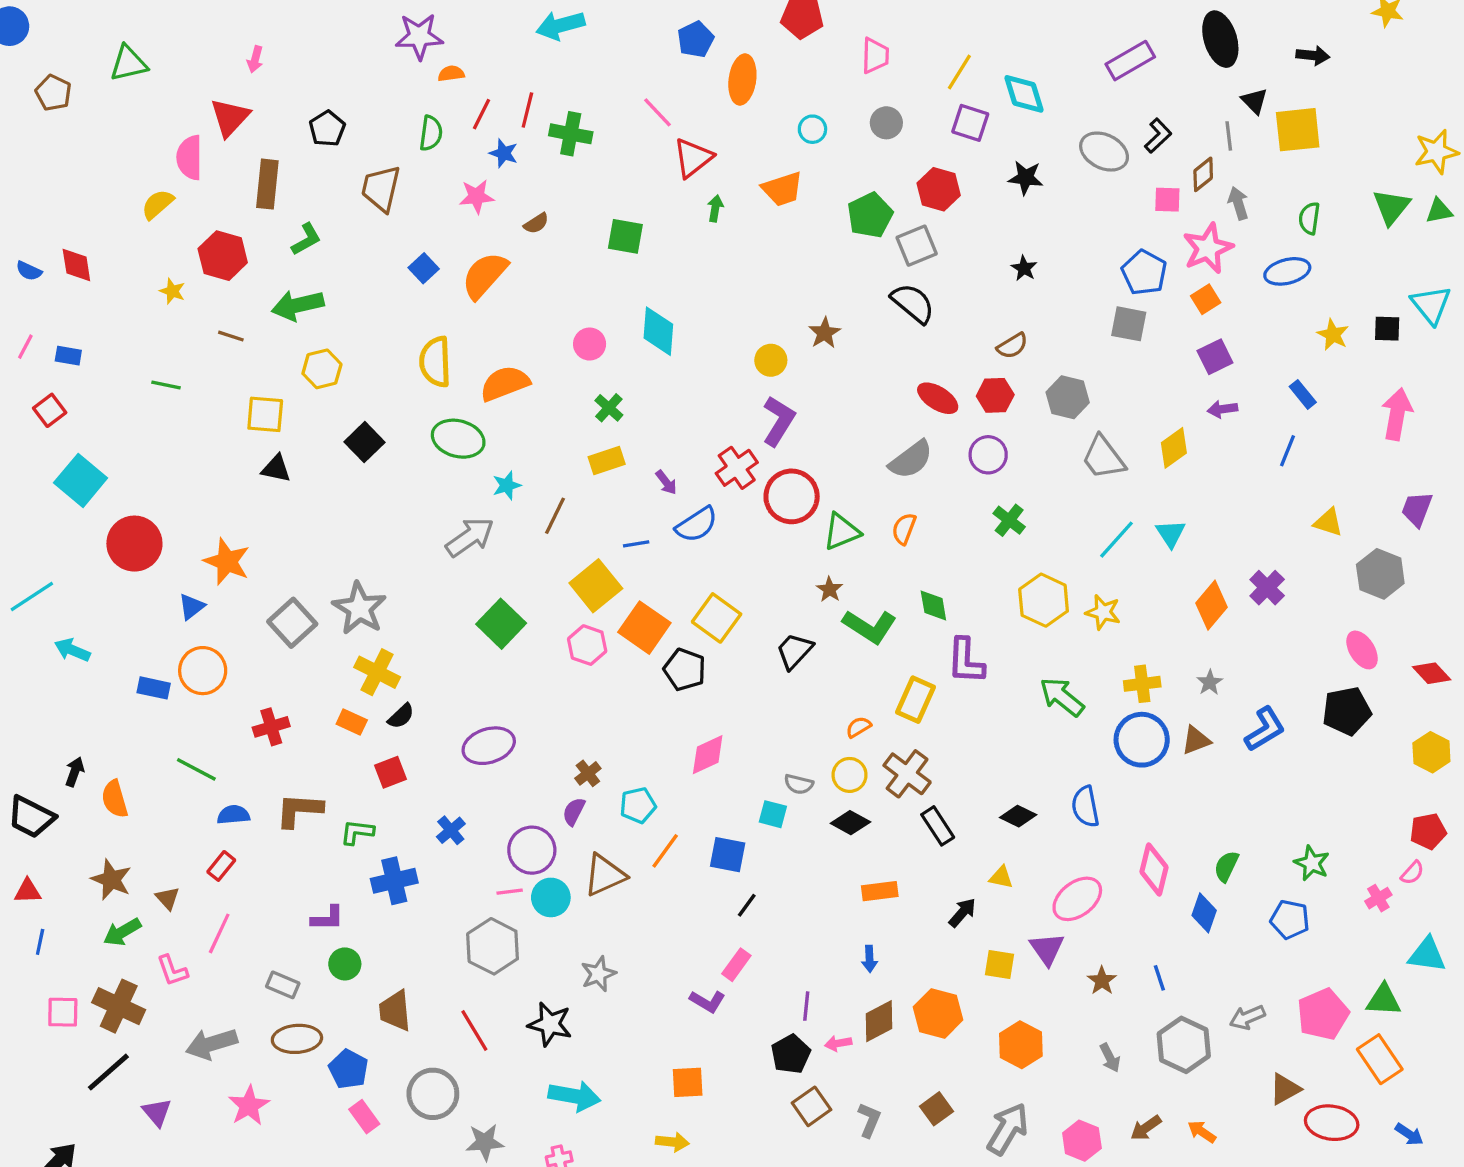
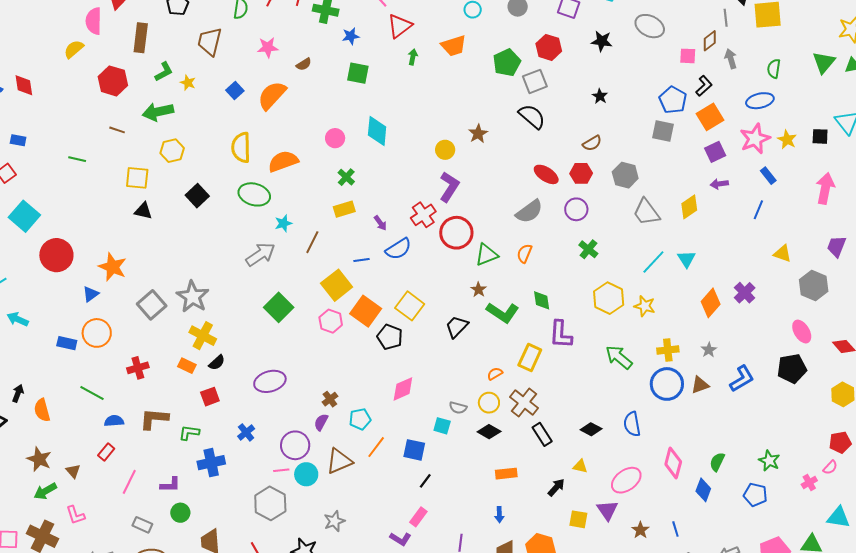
black L-shape: (1158, 136) -> (704, 86), moved
blue star: (504, 153) -> (351, 36), moved, turned -30
pink star: (1208, 248) -> (755, 139), moved
yellow star: (172, 291) -> (188, 83), moved
orange square: (1206, 299) -> (710, 117), size x1.5
pink line: (219, 933) -> (129, 482), moved

